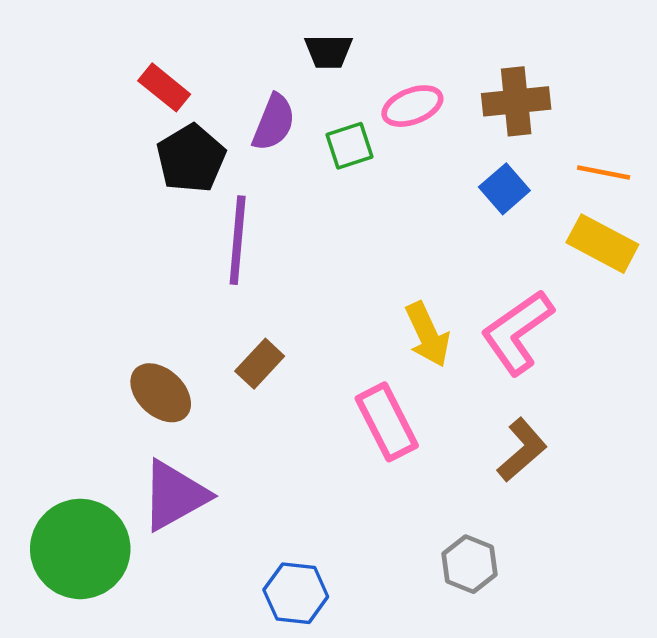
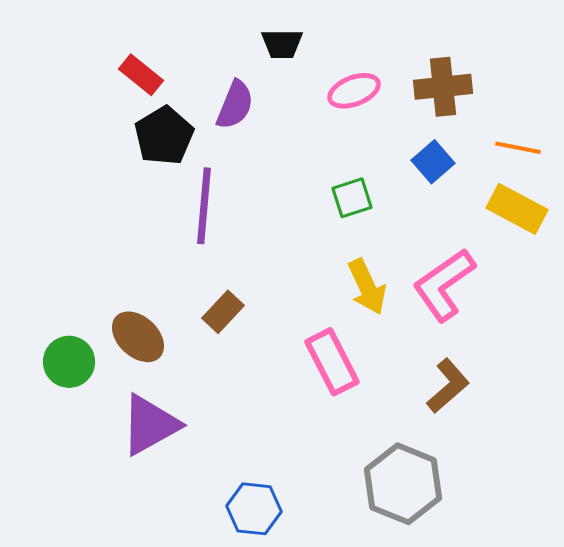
green square: (349, 146) -> (352, 198), moved
green circle: (80, 549) -> (69, 362), moved, size x0.6
gray hexagon: (470, 564) -> (403, 484), size x1.6

